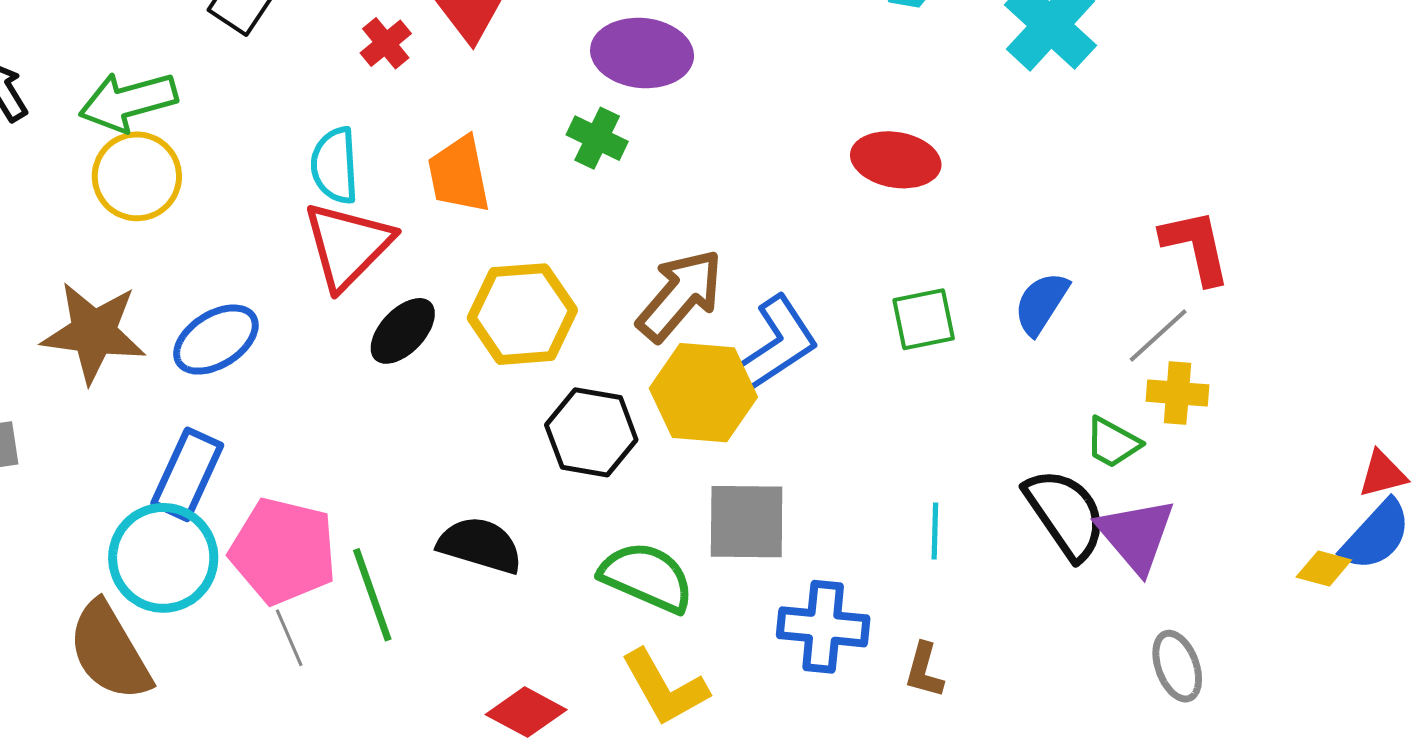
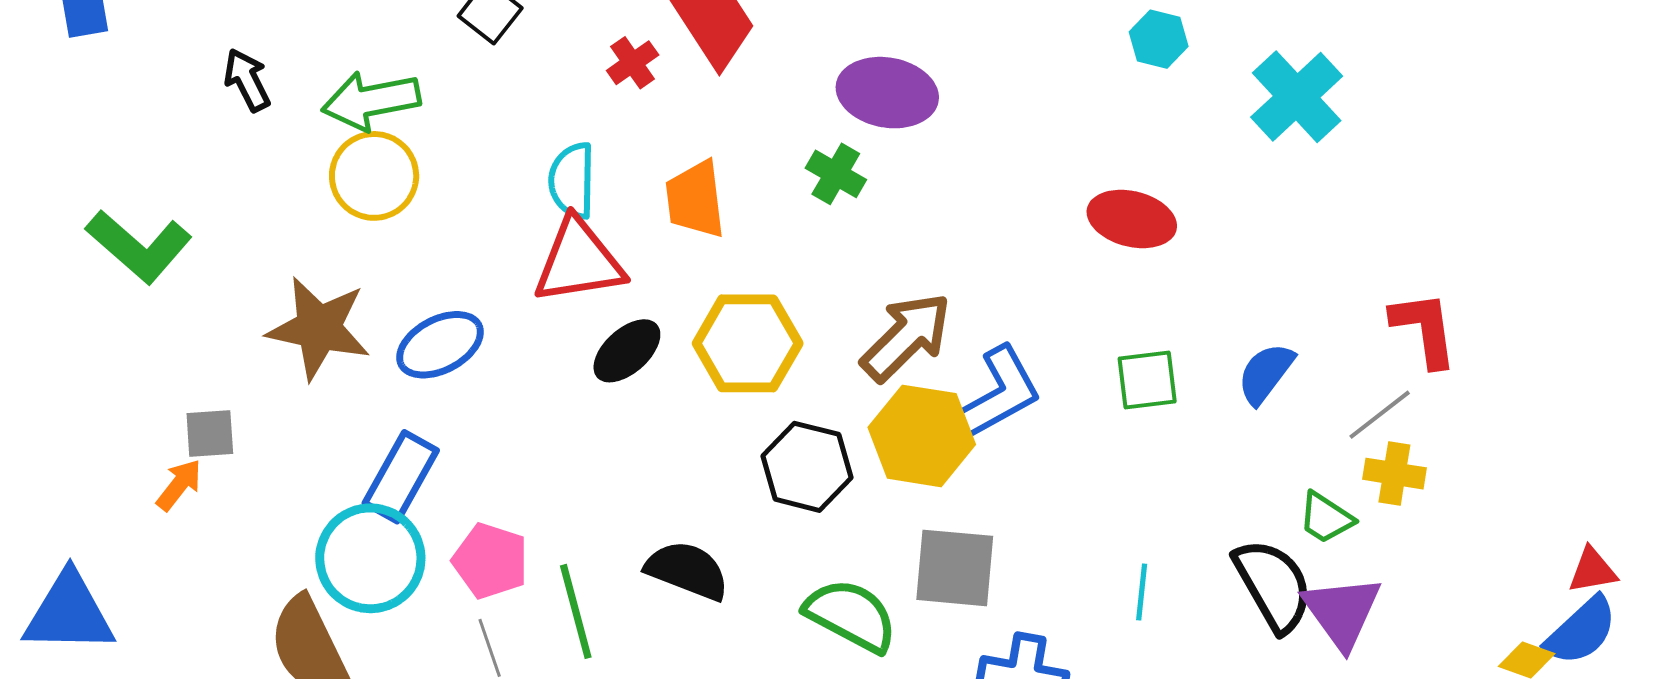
red triangle: (348, 245) -> (579, 261), turned 32
pink pentagon: (283, 551) -> (490, 561), size x0.7

